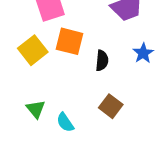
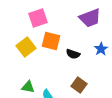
black semicircle: (102, 60) -> (73, 54), turned 104
green triangle: (36, 109) -> (28, 87), turned -40

